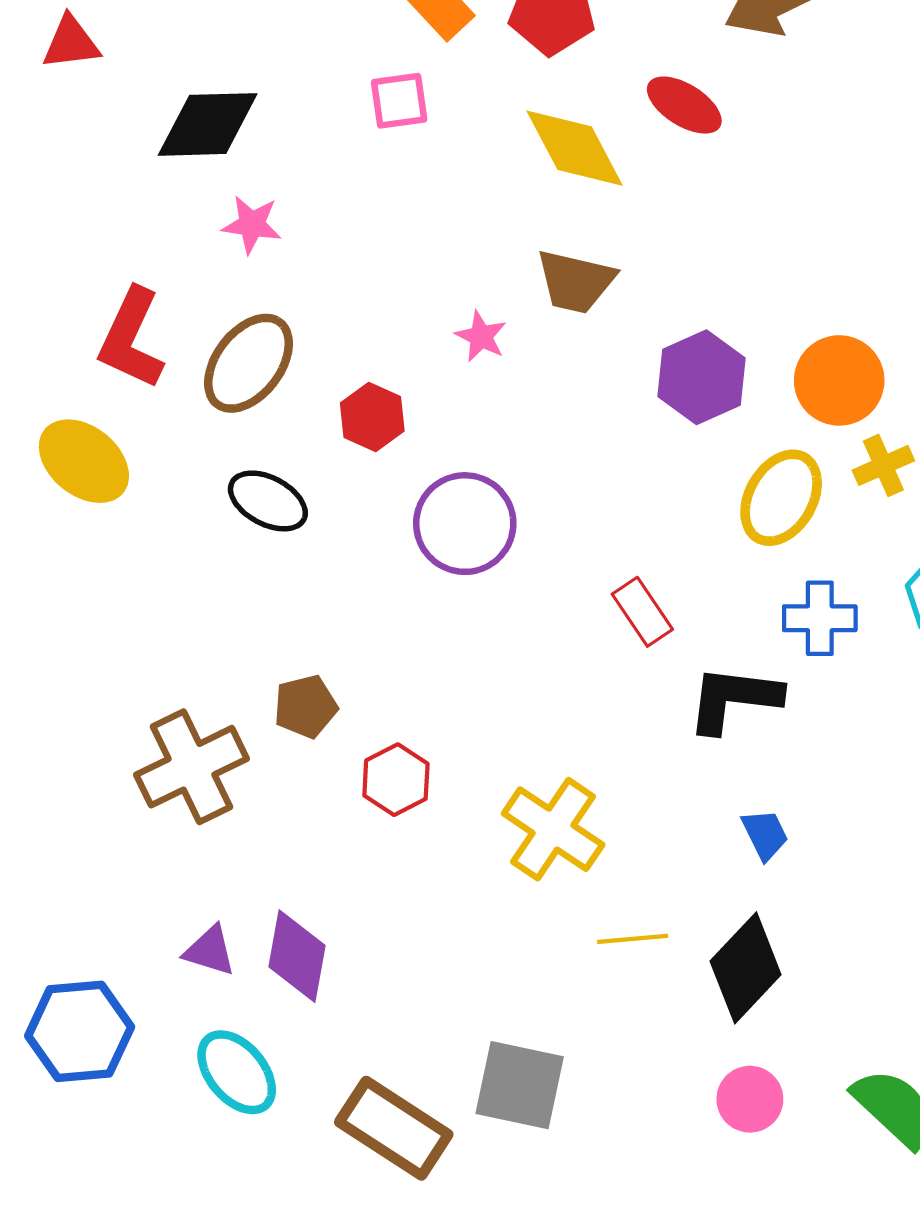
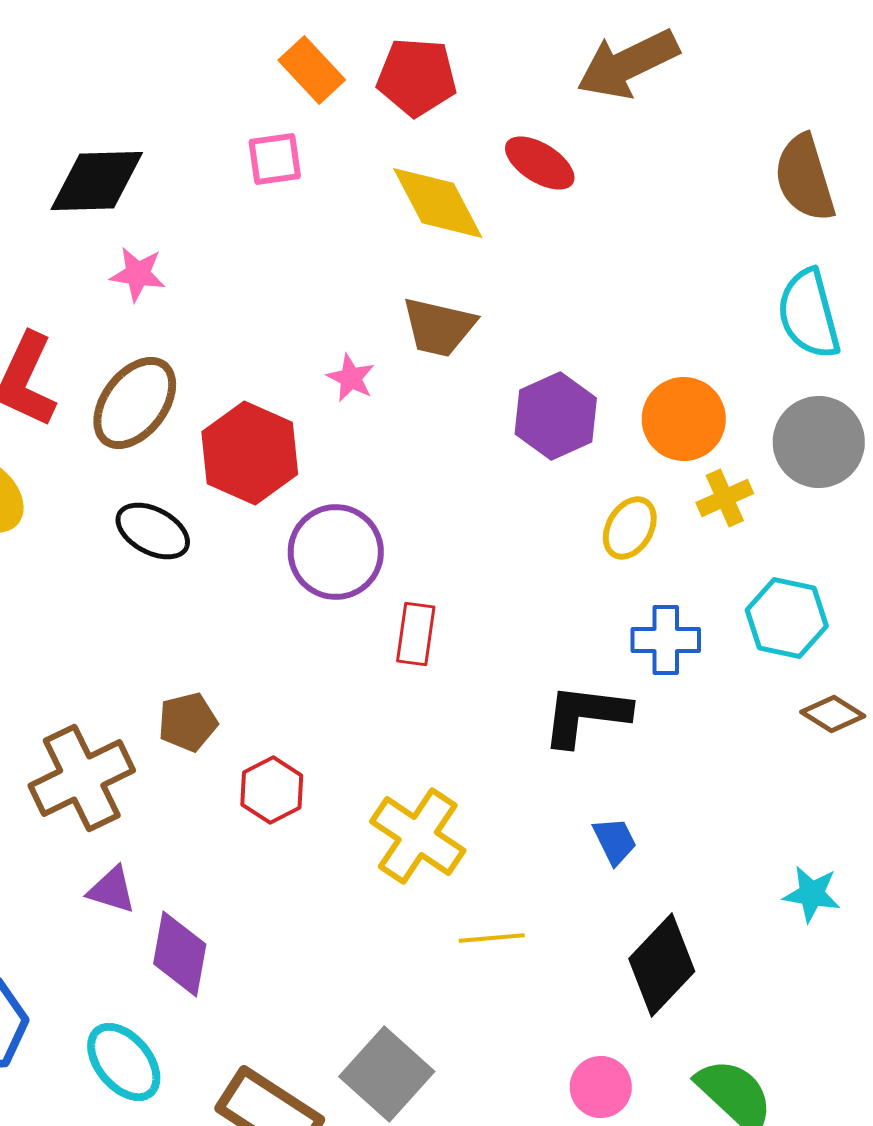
red hexagon: (372, 417) -> (250, 453), size x1.6
yellow ellipse: (781, 498) -> (630, 528), size x0.7
red rectangle: (642, 612) -> (416, 634), moved, turned 42
purple triangle: (210, 951) -> (112, 890), moved
black diamond: (746, 968) -> (662, 965), moved
gray square: (520, 1085) -> (387, 1074), turned 30

